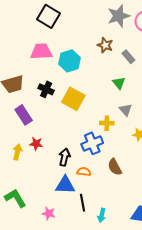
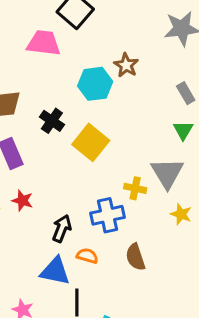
brown star: (105, 45) -> (126, 65), moved
pink trapezoid: (41, 52) -> (44, 43), moved
green triangle: (119, 83) -> (183, 130), moved
gray triangle: (126, 110) -> (167, 173), size x1.6

